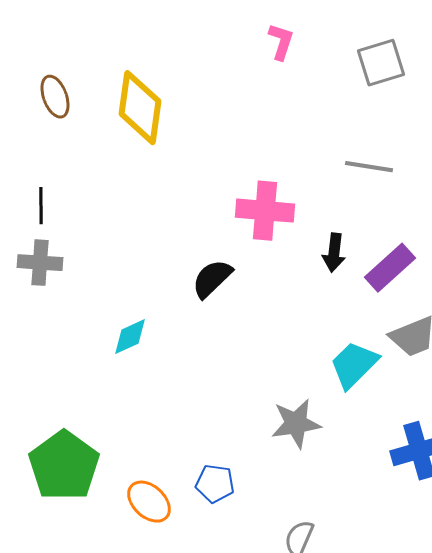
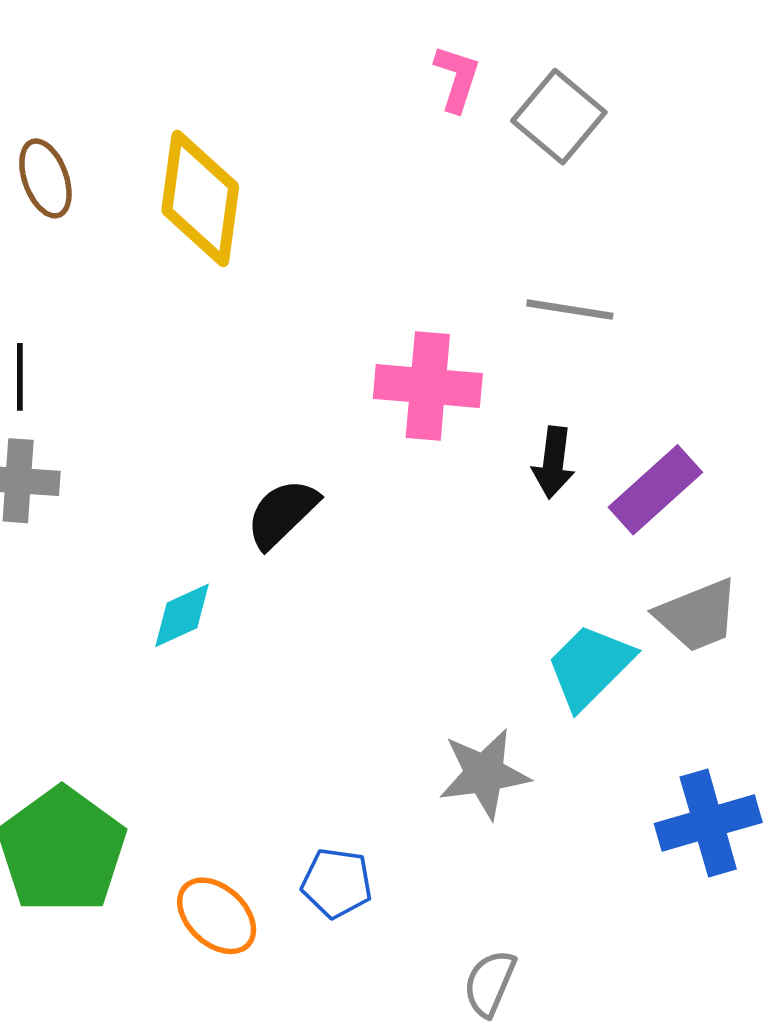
gray square: (381, 63) -> (559, 117), moved, turned -33
gray line: (369, 167) -> (570, 310), moved
black semicircle: (212, 279) -> (282, 513), moved

